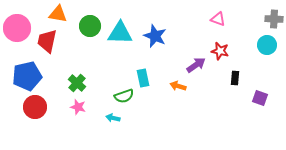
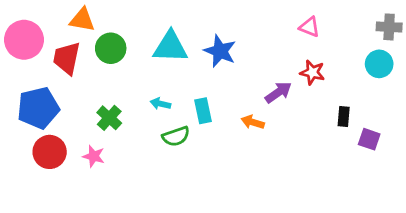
green circle: (90, 26) -> (111, 48), moved
black rectangle: (235, 78) -> (344, 116), moved
pink star: (78, 107) -> (94, 156), moved
cyan arrow: (113, 118) -> (160, 104), moved

